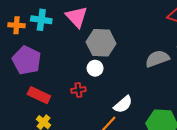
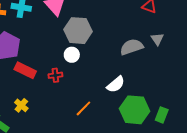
red rectangle: (39, 95) -> (25, 70), moved
white semicircle: (123, 104) -> (116, 84), moved

